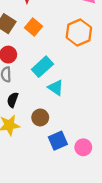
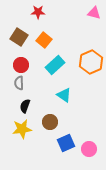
orange hexagon: (79, 32) -> (91, 62), moved
cyan rectangle: (42, 67) -> (55, 65), moved

